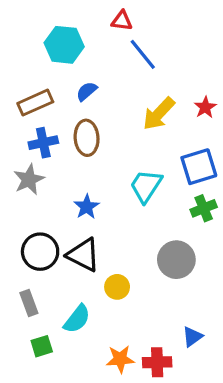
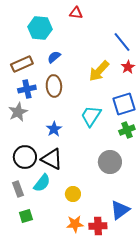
blue line: (143, 54) -> (122, 42), moved
yellow circle: (117, 287) -> (73, 194), moved
cyan semicircle: (77, 319) -> (42, 183), moved
blue triangle: (192, 337) -> (120, 210), size x1.5

